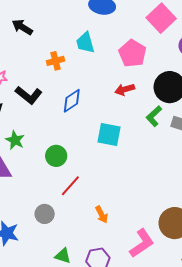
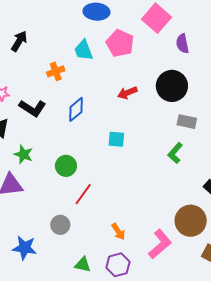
black arrow: (22, 27) -> (19, 41), turned 95
pink pentagon: (132, 53) -> (120, 43), moved
green L-shape: (154, 116) -> (175, 153), moved
cyan square: (109, 135) -> (116, 139), size x0.7
orange arrow: (102, 215) -> (118, 232), moved

